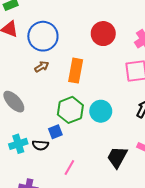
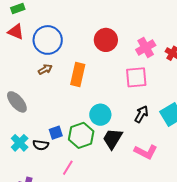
green hexagon: (70, 110) -> (81, 135), moved
cyan cross: (18, 144) -> (20, 143), turned -30
black trapezoid: (117, 157) -> (113, 139), moved

